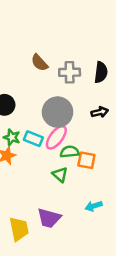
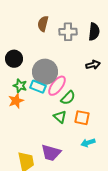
brown semicircle: (39, 63) -> (43, 24), turned 56
gray circle: (58, 112) -> (45, 72), moved
green semicircle: (70, 152) -> (68, 98), turned 140
orange square: (86, 160) -> (82, 118), moved

